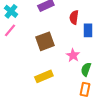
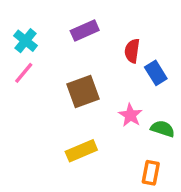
blue rectangle: (88, 30) -> (156, 73), turned -32
green semicircle: (86, 69) -> (163, 129), moved, turned 88

